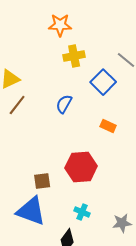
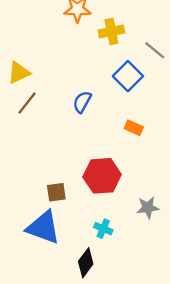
yellow cross: (74, 56) -> (111, 32), moved
gray star: (122, 223) -> (148, 207), moved

